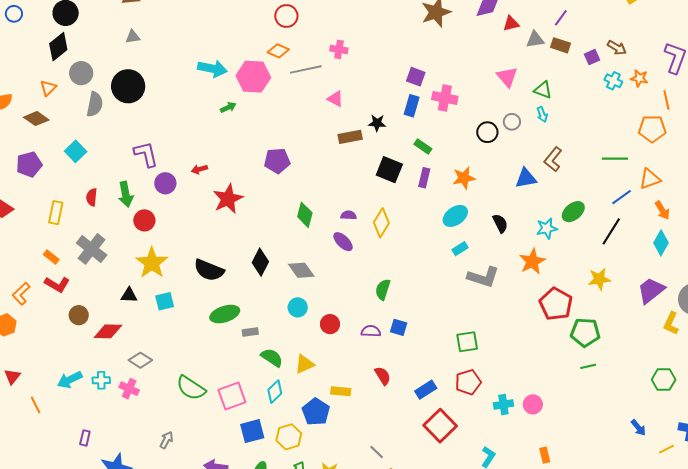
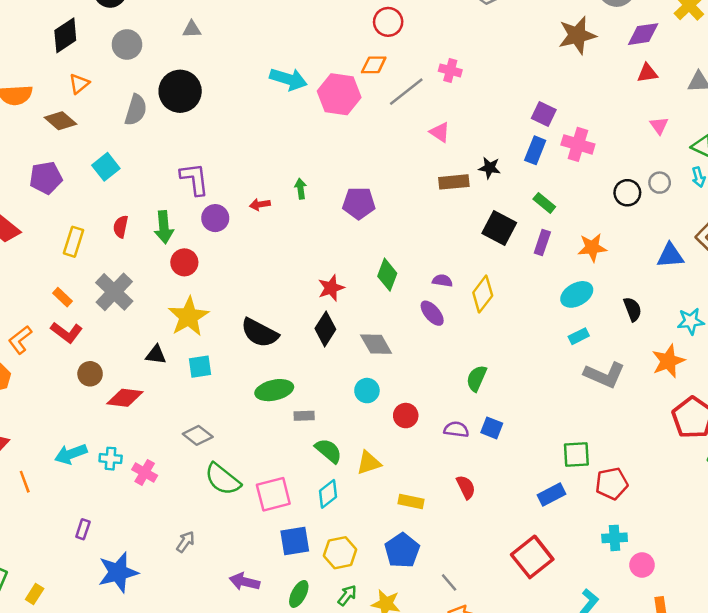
red triangle: (511, 23) -> (647, 73), moved
black diamond: (58, 47) -> (65, 35), moved
orange diamond: (278, 51) -> (374, 65), turned -30
gray line: (306, 69) -> (406, 92), turned -32
gray circle: (81, 73) -> (127, 45), moved
pink triangle: (507, 77) -> (659, 126), size x0.7
green arrow: (228, 107) -> (301, 189), moved, turned -77
red star: (228, 199) -> (331, 288), moved, size x0.7
gray diamond: (140, 360) -> (198, 435), moved
red pentagon: (468, 382) -> (612, 484), moved
blue rectangle: (426, 390) -> (552, 495), moved
pink circle: (533, 404) -> (642, 565), moved
blue pentagon: (316, 412) -> (402, 550), moved

